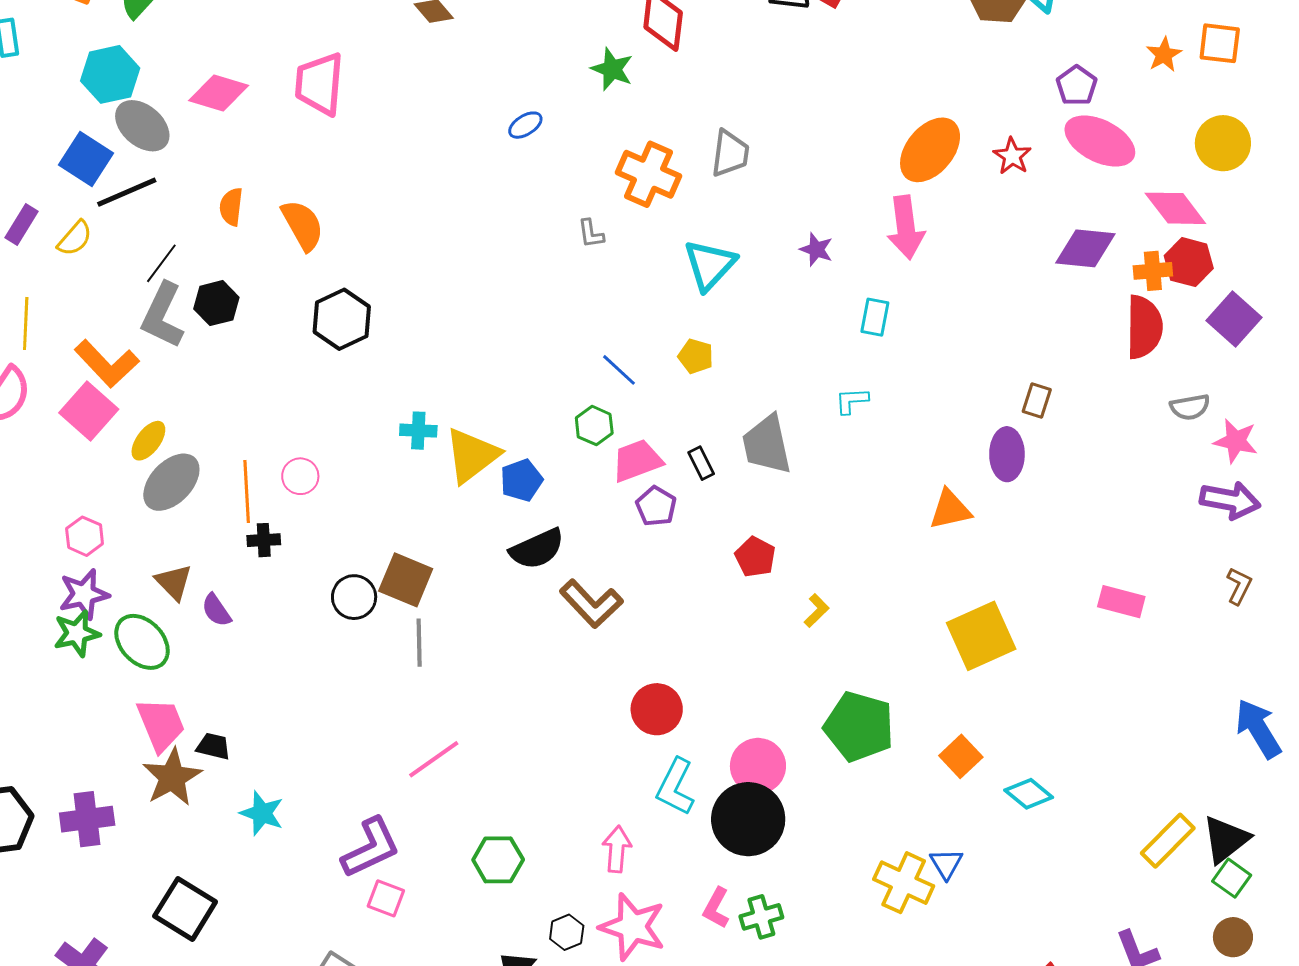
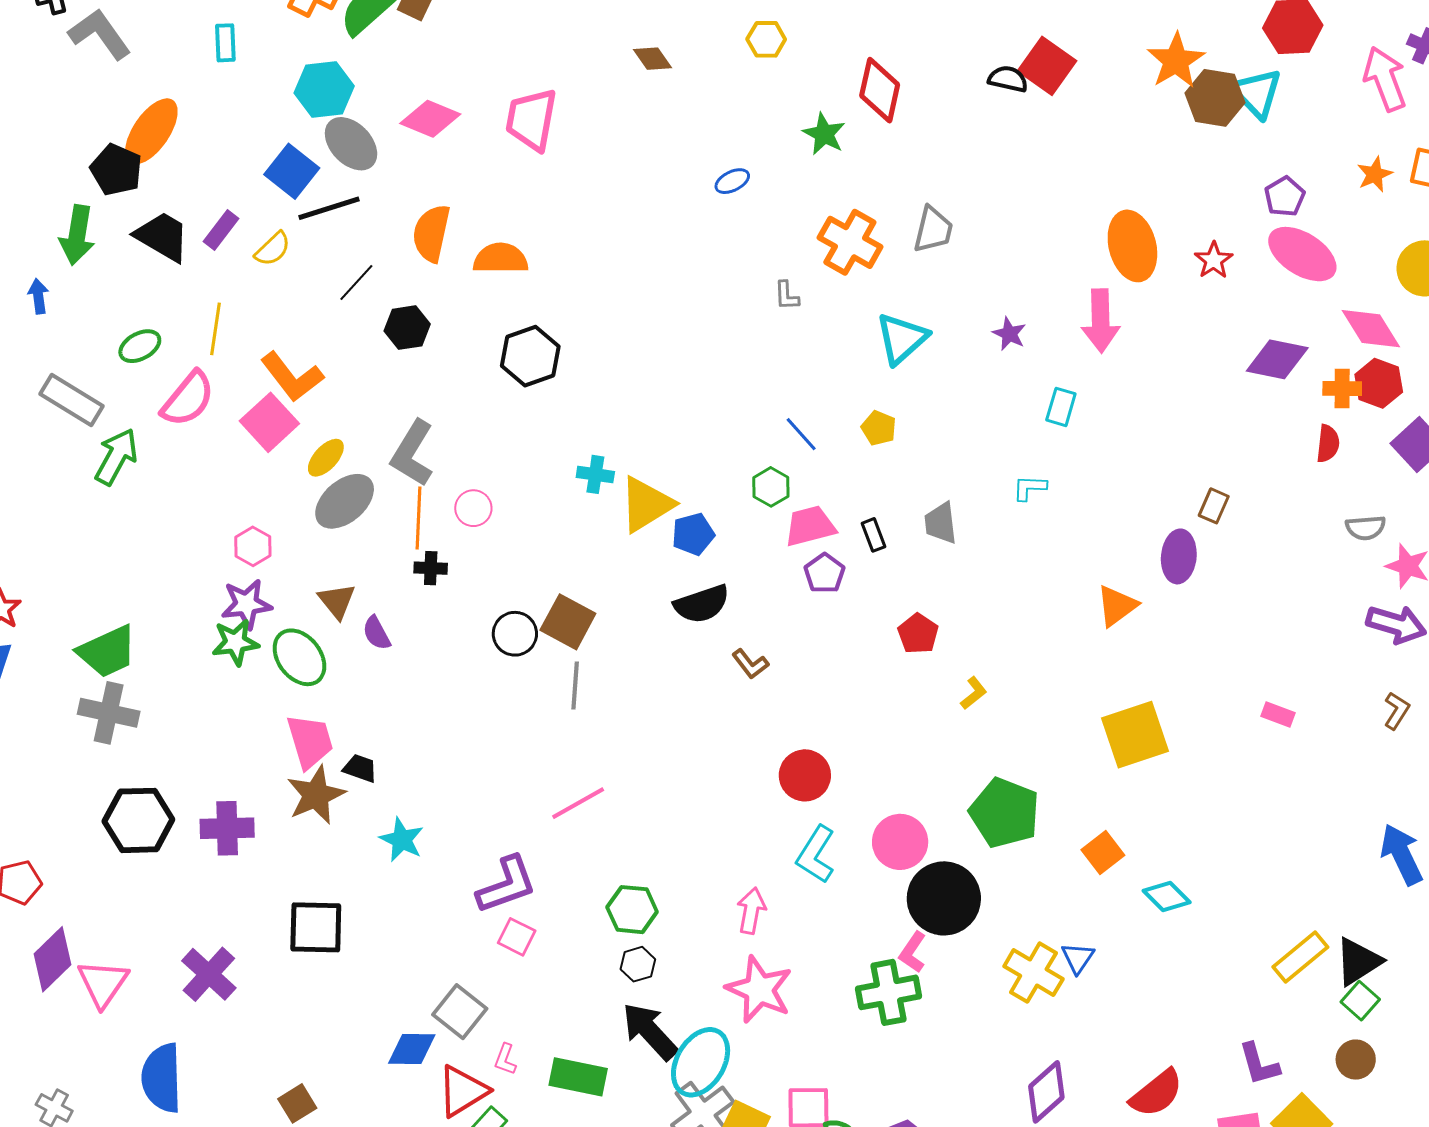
orange ellipse: (930, 150) -> (1132, 246), turned -60
orange semicircle: (231, 207) -> (431, 233), size x1.5
orange semicircle: (303, 225) -> (501, 259), turned -66
gray L-shape: (163, 315) -> (412, 453), moved
red semicircle: (1144, 327) -> (1328, 444), size x0.6
gray trapezoid: (767, 445) -> (941, 523), size x0.7
orange triangle: (950, 510) -> (1117, 606), turned -30
pink rectangle: (1121, 602) -> (1278, 715), size x0.7
brown L-shape: (591, 604) -> (750, 664), size x0.6
black circle: (748, 819) -> (944, 898), moved
pink L-shape: (716, 908) -> (913, 952), moved
black square: (185, 909) -> (316, 927), turned -36
green cross: (761, 917) -> (888, 992), size x1.5
black hexagon: (567, 932) -> (638, 964), moved

